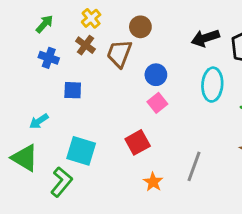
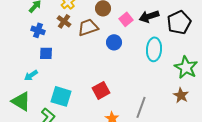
brown trapezoid: (119, 54) -> (88, 27), turned 50
blue square: (73, 90) -> (46, 53), moved
pink square: (157, 103) -> (126, 19), moved

